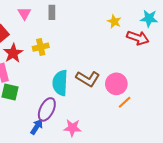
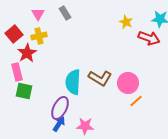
gray rectangle: (52, 12) -> (65, 13), turned -32
yellow cross: (41, 47) -> (39, 36), moved
blue arrow: (37, 127) -> (59, 124), moved

